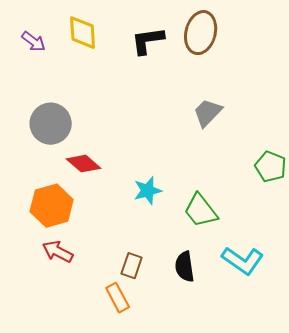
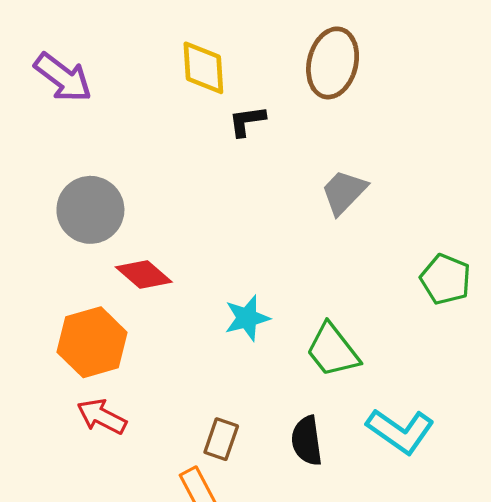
yellow diamond: (83, 33) -> (203, 68), moved
black L-shape: (148, 41) -> (247, 121), moved, size x0.7
purple arrow: (34, 42) -> (63, 77), size x1.5

